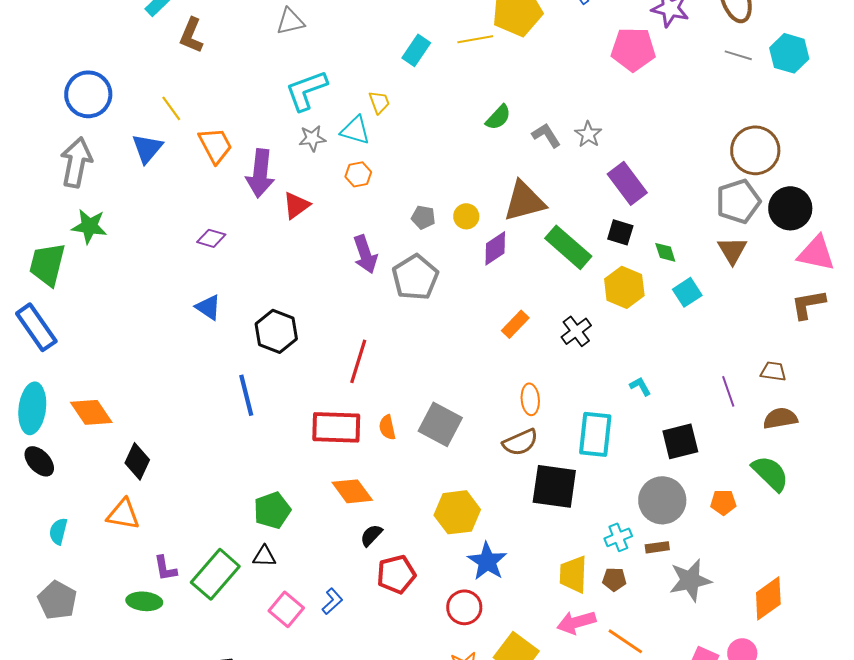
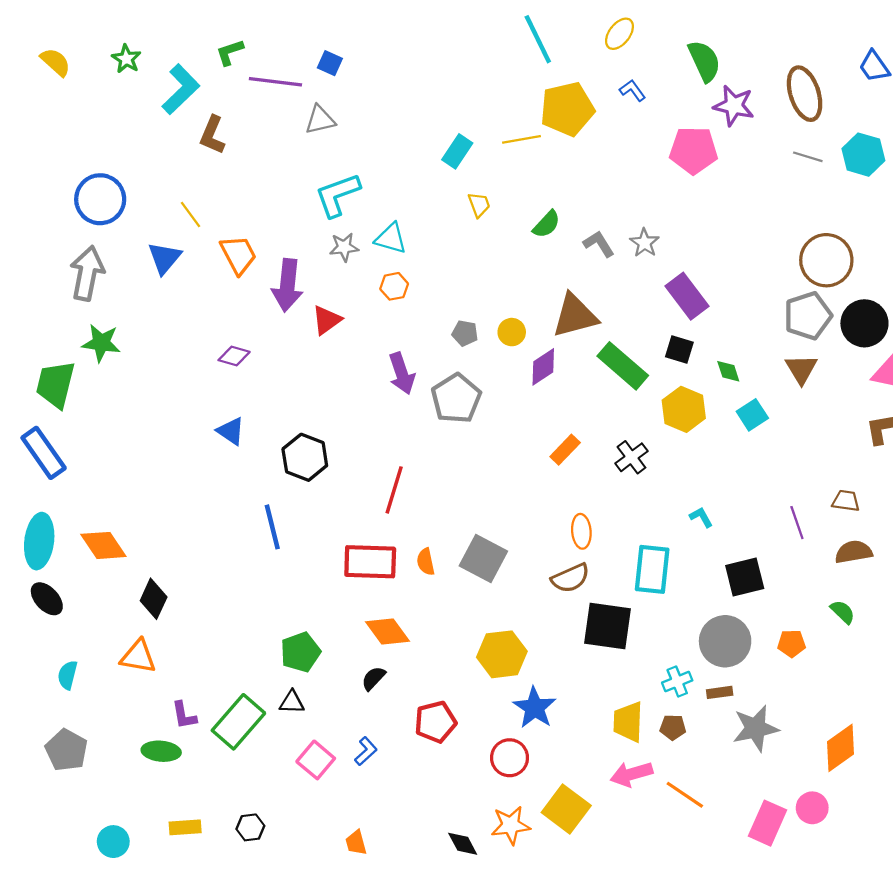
yellow trapezoid: (379, 102) -> (479, 205), moved
green semicircle: (770, 473) -> (843, 612), size x0.6
black semicircle: (371, 535) -> (373, 678), moved

